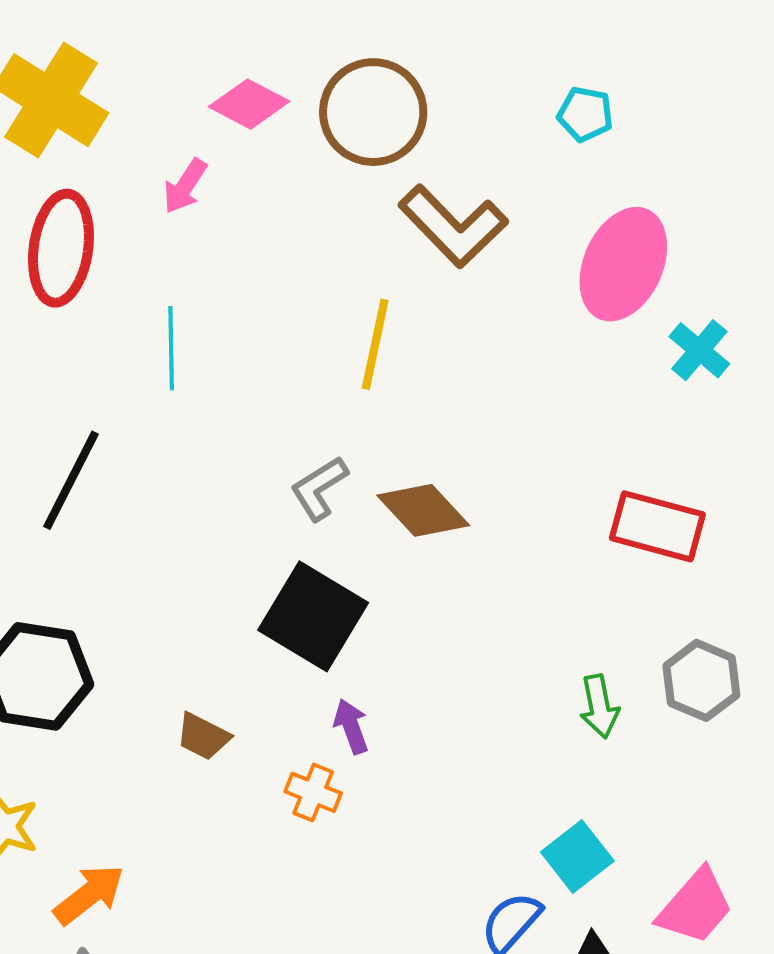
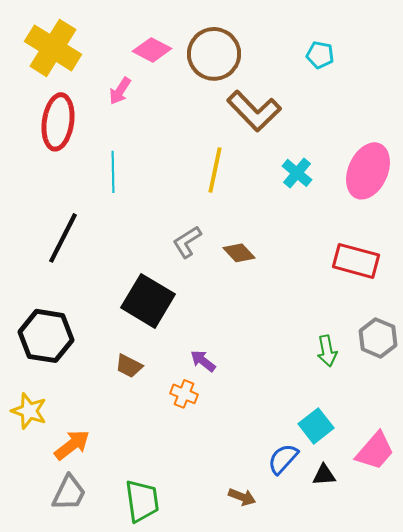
pink ellipse: (623, 264) -> (368, 171), moved
cyan cross: (699, 350) -> (297, 173), moved
brown diamond: (423, 510) -> (239, 253), size x0.7
black square: (313, 616) -> (148, 301), moved
purple arrow: (351, 726) -> (203, 361), turned -32

